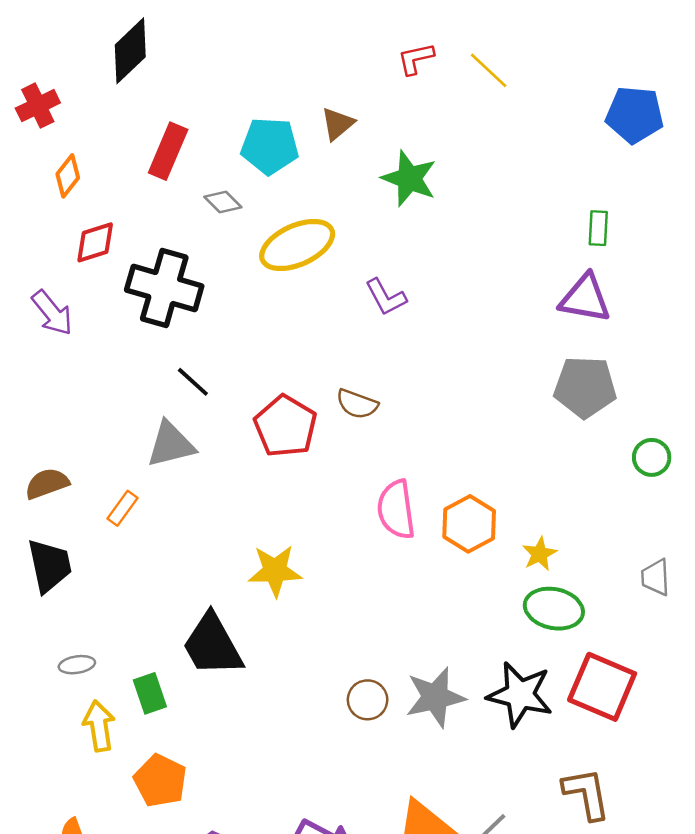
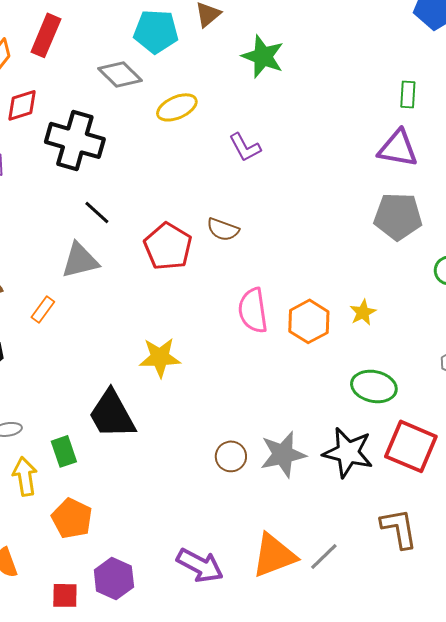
red rectangle: (168, 151) -> (46, 35), moved
gray diamond: (223, 202) -> (120, 74), size x1.5
yellow ellipse: (297, 245) -> (177, 107), size x0.7
yellow star: (540, 554) -> (363, 312), moved

